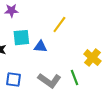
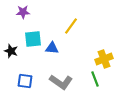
yellow cross: (92, 58) -> (104, 59), turned 30
green line: (74, 78) -> (95, 79), moved

